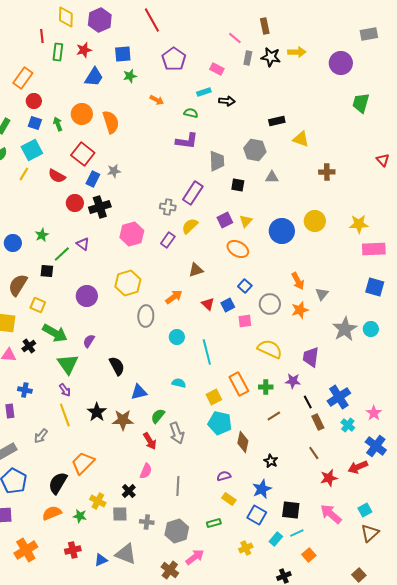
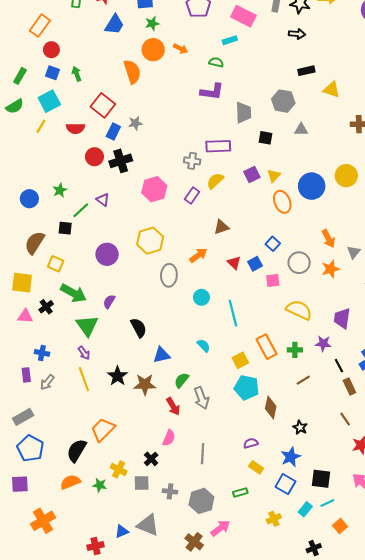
pink rectangle: (217, 69) -> (243, 16), size x1.6
black arrow: (227, 101) -> (297, 34), moved
orange circle: (82, 114) -> (153, 50), moved
red semicircle: (57, 176) -> (76, 128), turned -30
purple rectangle: (193, 193) -> (218, 146), turned 55
orange ellipse: (238, 249) -> (282, 202), moved, turned 40
cyan semicircle: (179, 383) -> (204, 346), turned 32
gray arrow: (41, 436) -> (47, 382), moved
red cross: (73, 550) -> (95, 546), moved

